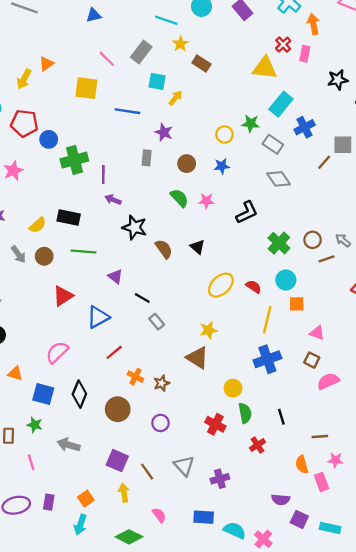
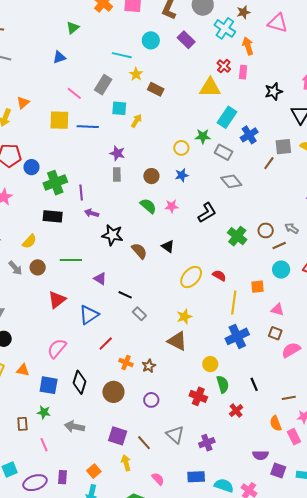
blue line: (127, 111) -> (88, 127), moved
purple star: (164, 132) -> (117, 153), moved
black rectangle: (69, 217) -> (53, 216), moved
cyan circle: (286, 280) -> (281, 270), moved

